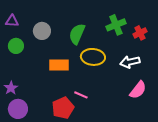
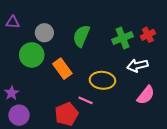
green cross: (116, 25) -> (123, 38), moved
green circle: (16, 46) -> (32, 55), moved, size x1.5
yellow ellipse: (93, 57) -> (102, 80), moved
orange rectangle: (59, 65) -> (62, 69), turned 54

